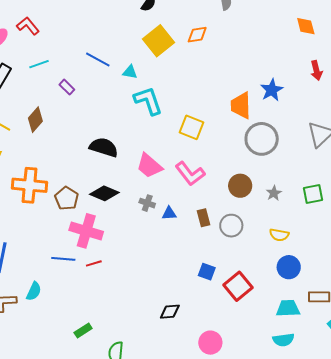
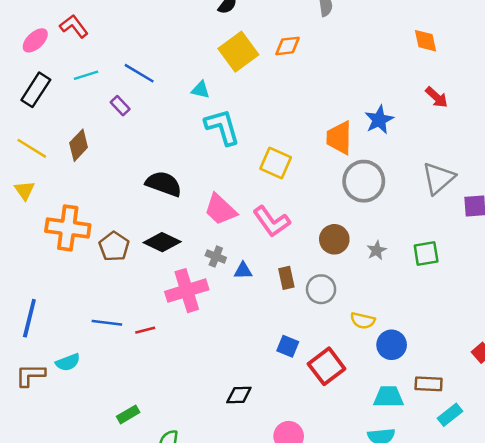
blue line: (98, 60) -> (139, 73), moved
red arrow: (316, 70) -> (437, 97), turned -36
pink cross: (86, 231) -> (187, 291), moved, turned -36
yellow semicircle: (279, 235) -> (363, 321), moved
cyan semicircle: (34, 291) -> (68, 362), turned 42

